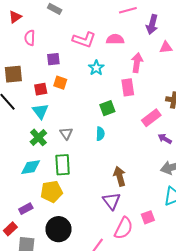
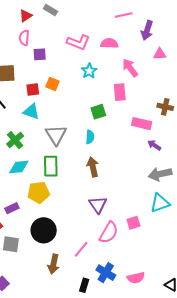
red triangle: (15, 17) -> (26, 16), moved
purple square: (53, 59) -> (40, 54), moved
pink arrow: (137, 63) -> (130, 68), turned -48
cyan triangle: (40, 111) -> (31, 112), turned -36
pink rectangle: (151, 118) -> (142, 124), turned 48
gray triangle: (66, 133) -> (56, 135), size x1.6
green cross: (38, 137) -> (15, 140), moved
brown arrow: (120, 176) -> (93, 167), moved

